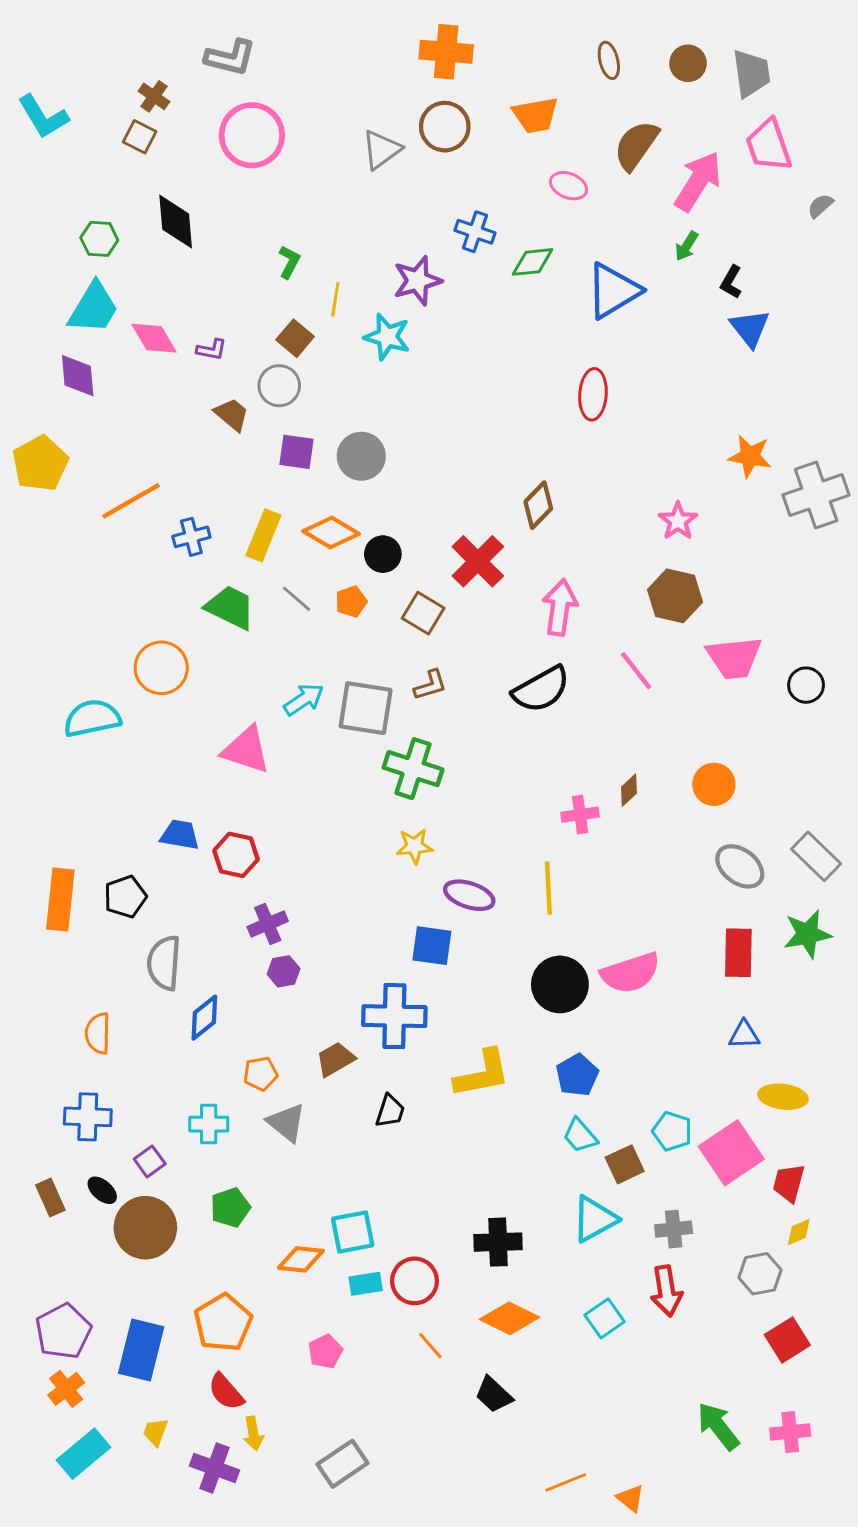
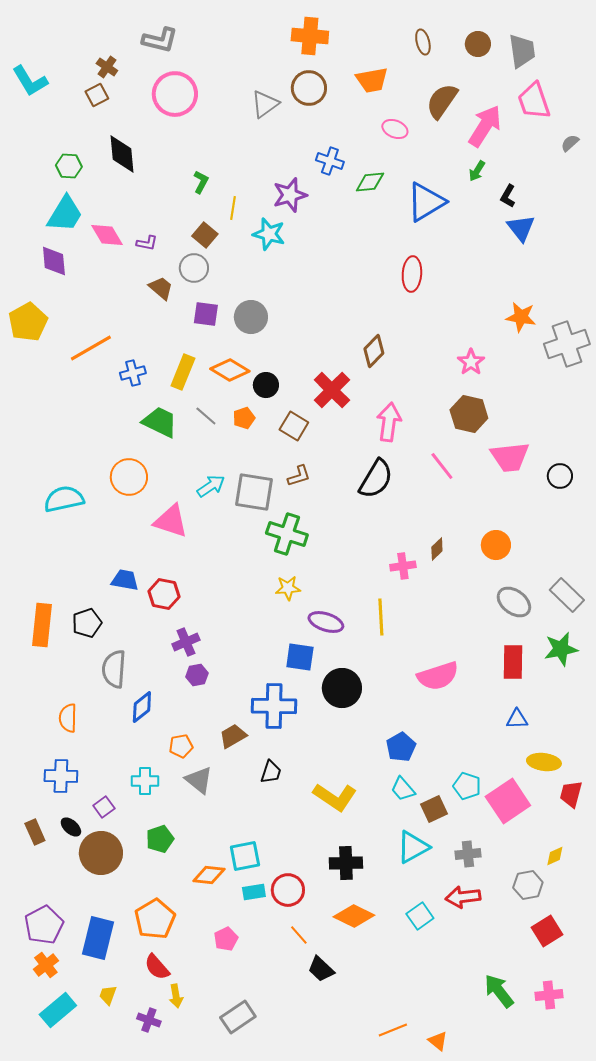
brown square: (140, 137) -> (97, 95), turned 35
orange circle: (161, 668) -> (129, 477), moved
black semicircle: (541, 689) -> (376, 479), turned -30
black circle: (560, 984) -> (342, 688), moved
yellow L-shape: (482, 1074) -> (335, 797), moved, turned 45
red trapezoid: (789, 1183) -> (571, 794), moved
red arrow: (666, 1291) -> (463, 897), turned 92
black trapezoid: (494, 1395) -> (321, 969), moved
purple cross: (214, 1468) -> (149, 1020), size x0.7

